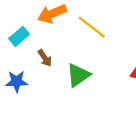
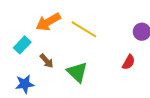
green triangle: (78, 75) -> (77, 72), turned -35

